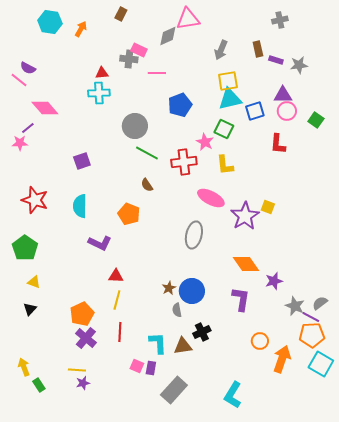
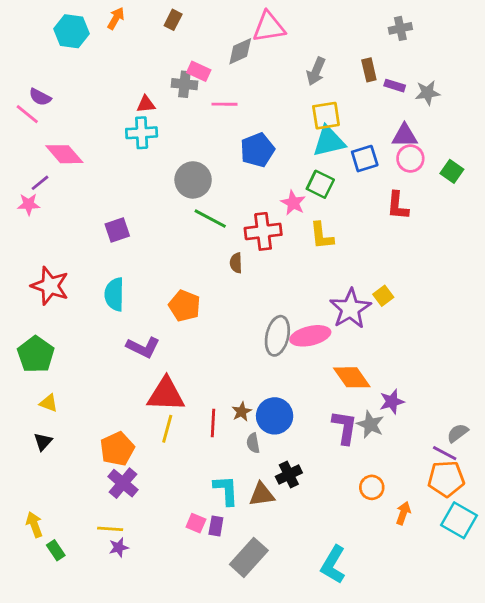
orange arrow: (81, 29) -> (116, 18), moved
brown semicircle: (147, 185) -> (236, 263), moved, turned 32
pink ellipse: (211, 198) -> (310, 336), moved, turned -40
yellow square: (268, 207) -> (383, 296), turned 32
red triangle: (116, 276) -> (166, 394), size x1.8
gray star: (295, 306) -> (370, 424), moved
red line: (120, 332) -> (213, 423), moved
orange arrow: (282, 359) -> (403, 513), size x0.6

